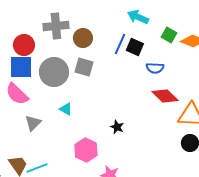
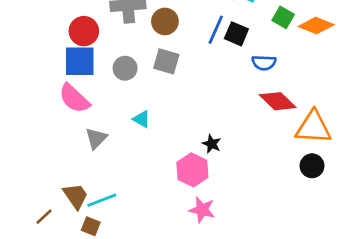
gray circle: (54, 72) -> (125, 68), size x0.6
pink hexagon: (86, 150) -> (192, 170), moved

